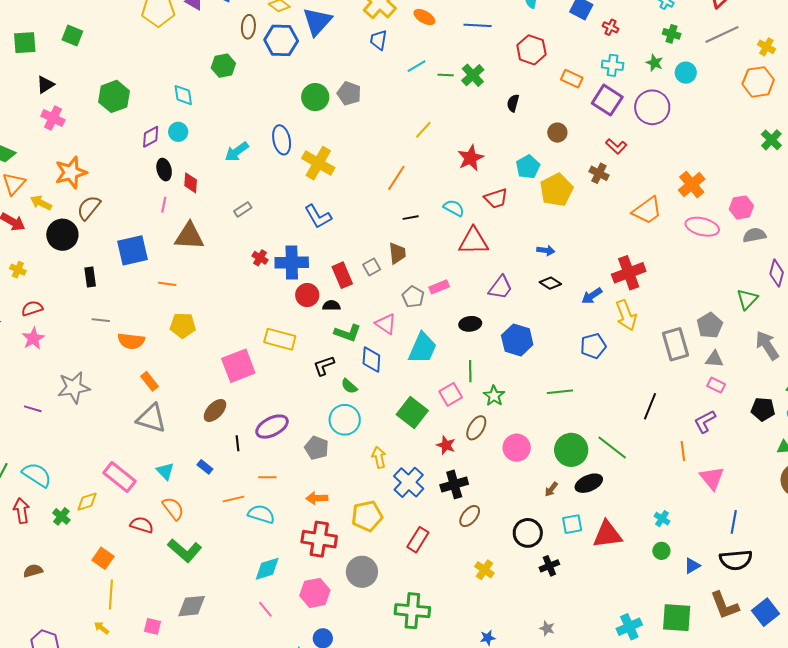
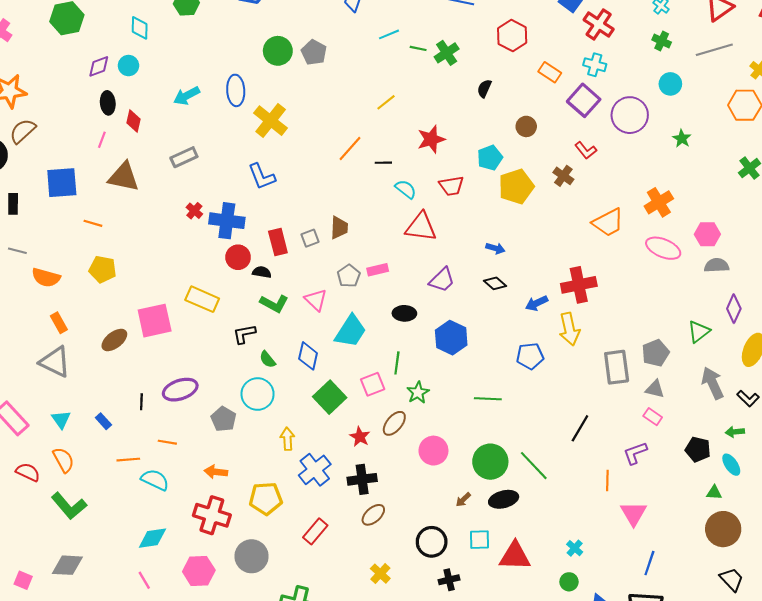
red cross: (610, 27) -> (599, 24), size x1.8
green star: (655, 63) -> (682, 139), moved
gray rectangle: (243, 209) -> (184, 157), size x1.4
black line: (411, 218) -> (383, 163), moved
blue diamond: (371, 360) -> (308, 356), moved
brown ellipse: (215, 410) -> (114, 340), moved

